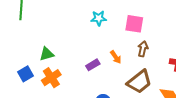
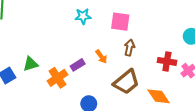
green triangle: (47, 54) -> (30, 64), moved
orange cross: (51, 78) -> (58, 78), moved

